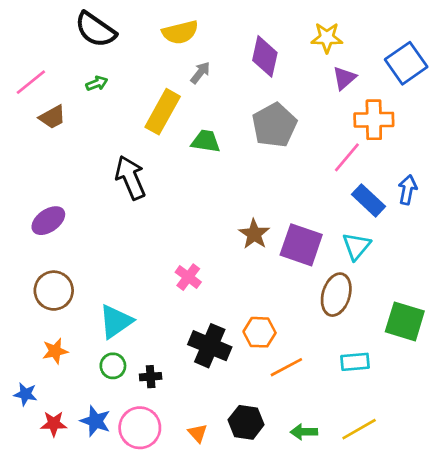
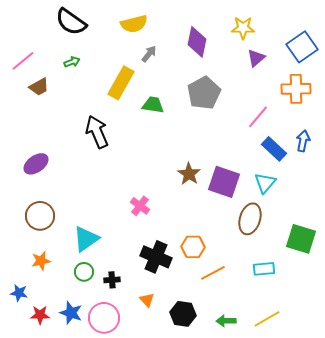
orange cross: (374, 120) -> (296, 89), moved
orange triangle: (198, 433) -> (147, 300), moved

